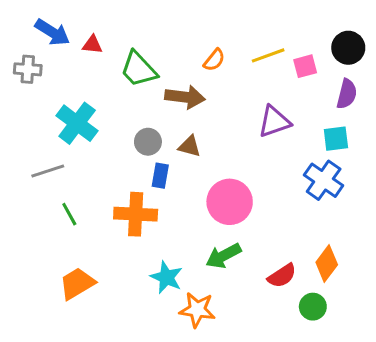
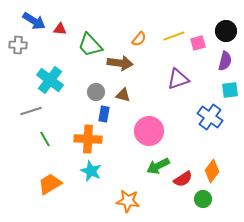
cyan square: (336, 139) -> (230, 90), moved
green arrow: (223, 256) -> (158, 166), moved
cyan star: (166, 277) -> (91, 171), moved

